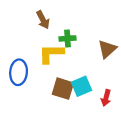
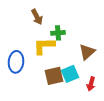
brown triangle: (107, 49) -> (87, 52), moved
brown square: (63, 89) -> (54, 76), turned -30

